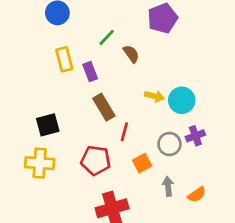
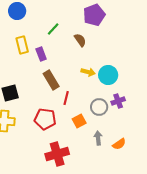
brown semicircle: (131, 54) -> (80, 40), moved

